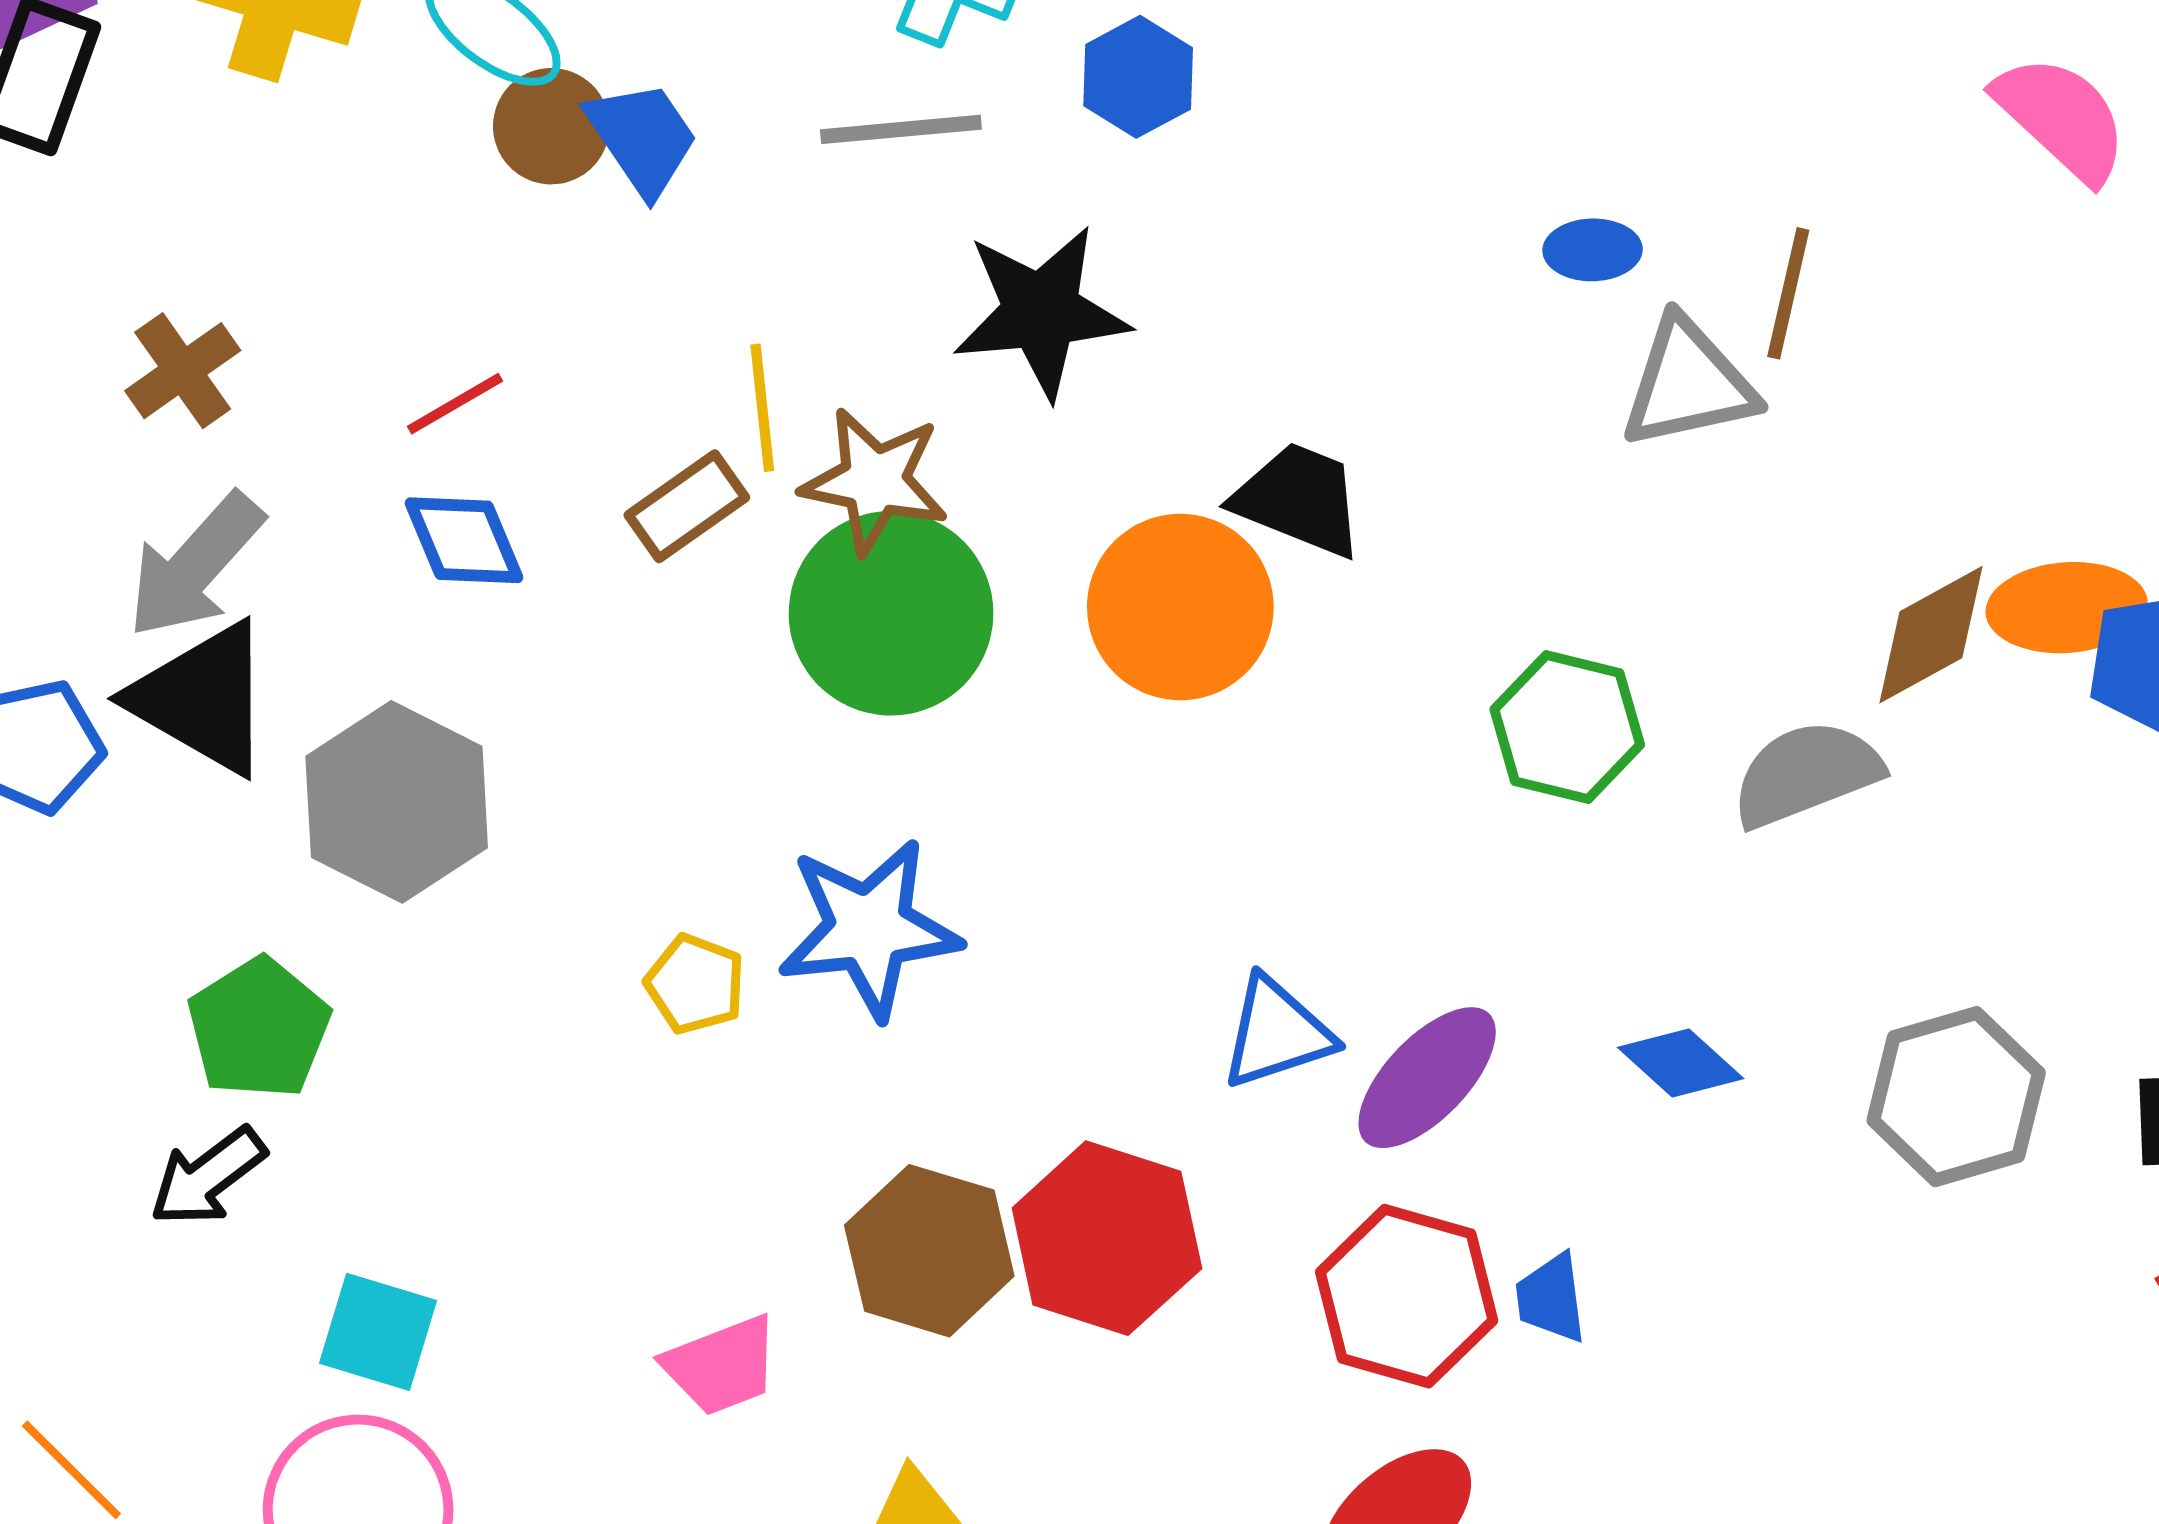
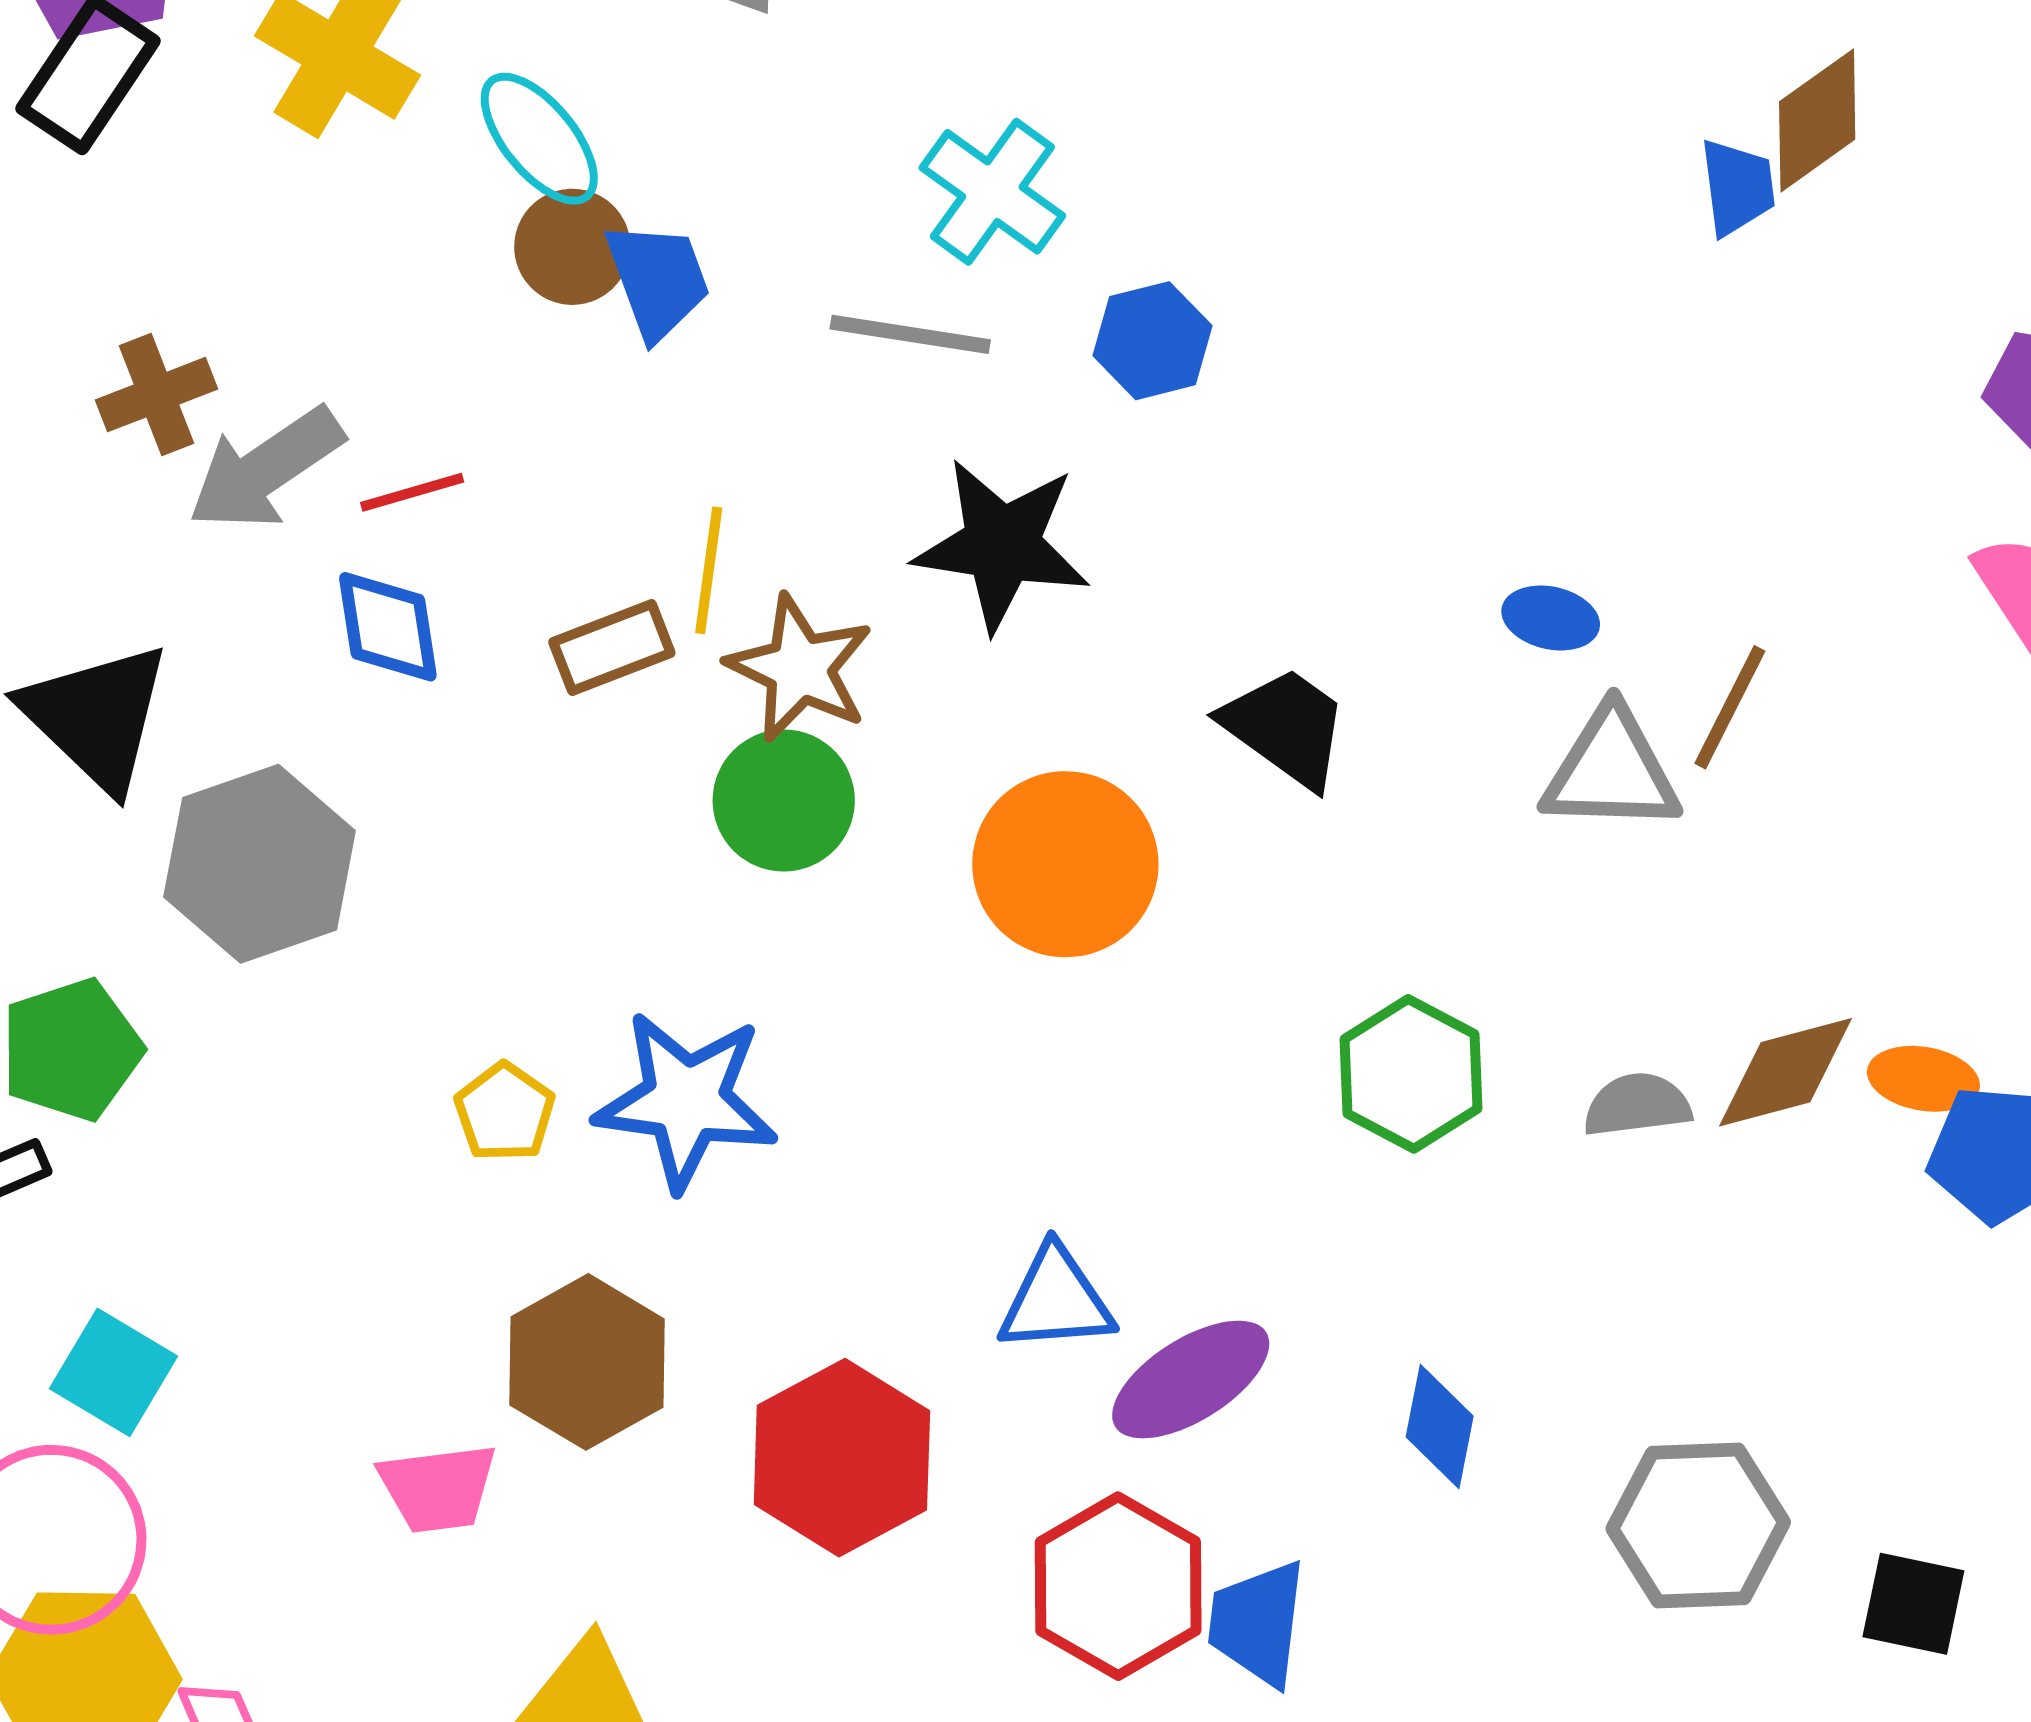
black trapezoid: (1299, 499) -> (1286, 727), moved
gray arrow: (195, 566) -> (266, 469), moved
orange ellipse: (2067, 608) -> (1923, 1079), size x0.7
green circle: (891, 613) -> (784, 800), size x0.7
gray semicircle: (1806, 774) -> (1637, 1105), moved, size x0.7
blue diamond: (1681, 1063) -> (1440, 1427), turned 45
brown hexagon: (929, 1251) -> (587, 1362), moved
blue trapezoid: (1551, 1298) -> (1258, 1623), size x1.4

